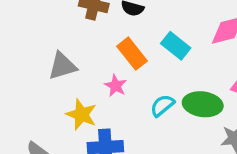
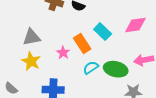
orange rectangle: (132, 54) -> (82, 44), moved
yellow star: (81, 115) -> (31, 61), moved

